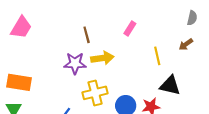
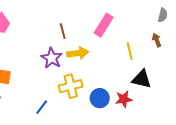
pink rectangle: (130, 29) -> (104, 25), size x1.6
brown arrow: (186, 44) -> (157, 40), turned 104
purple star: (75, 63) -> (52, 58), turned 30

